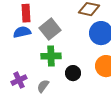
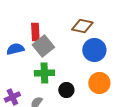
red rectangle: (26, 13) -> (35, 32), moved

